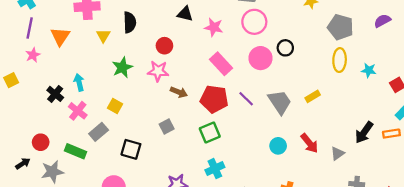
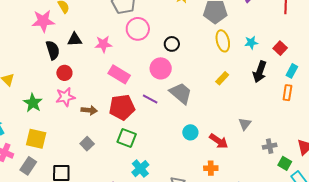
black semicircle: (130, 22) -> (53, 50), moved
pink circle: (260, 58) -> (161, 68), moved
yellow rectangle: (313, 96) -> (222, 78), moved
yellow square: (115, 106) -> (36, 139), size x1.5
green square: (210, 132) -> (127, 138), turned -30
black arrow: (364, 132) -> (260, 72), moved
orange rectangle: (391, 134) -> (287, 93), turned -56
red arrow: (309, 143) -> (219, 141), moved

